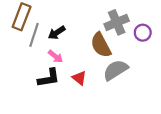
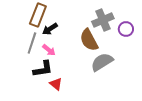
brown rectangle: (22, 17) -> (38, 15), moved
gray line: (34, 35) -> (32, 43), moved
red triangle: (79, 78) -> (56, 84), moved

